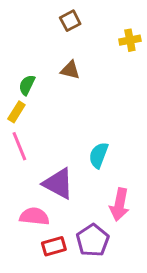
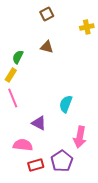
purple triangle: (58, 184) -> (39, 123), size x0.7

